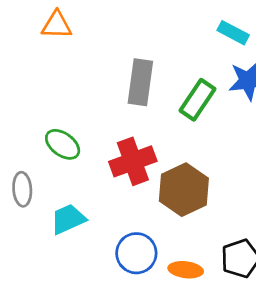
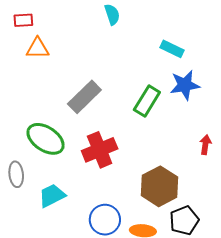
gray rectangle: (140, 82) -> (84, 97), moved, turned 40
green ellipse: (63, 144) -> (46, 139), size x1.4
brown hexagon: (184, 190) -> (160, 186), moved

